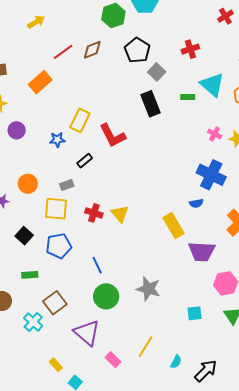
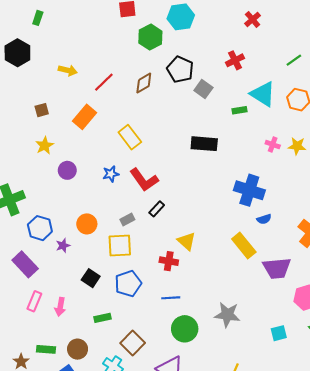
red cross: (225, 16) -> (253, 19), moved
yellow arrow: (36, 22) -> (68, 70), moved, turned 54
brown diamond: (92, 50) -> (144, 83), moved
black rectangle: (151, 104) -> (204, 144), moved, turned -55
yellow rectangle: (80, 120) -> (130, 137), moved, turned -55
red L-shape: (112, 136) -> (144, 180), moved
black rectangle: (85, 161) -> (157, 209), moved
blue cross: (211, 175) -> (249, 190), moved
red cross: (94, 213) -> (169, 261), moved
blue line: (97, 265) -> (171, 298), turned -60

